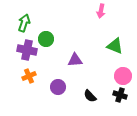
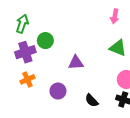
pink arrow: (101, 11) -> (115, 16), moved
purple cross: (27, 50) -> (25, 52), turned -30

